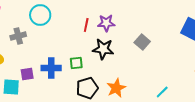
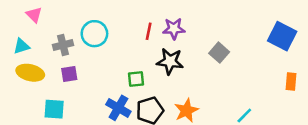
cyan circle: (40, 15) -> (94, 34), moved
blue cross: (51, 68) -> (118, 108), moved, turned 30
purple square: (27, 74) -> (69, 74), moved

